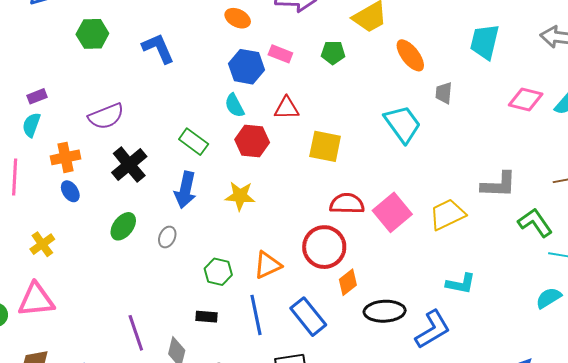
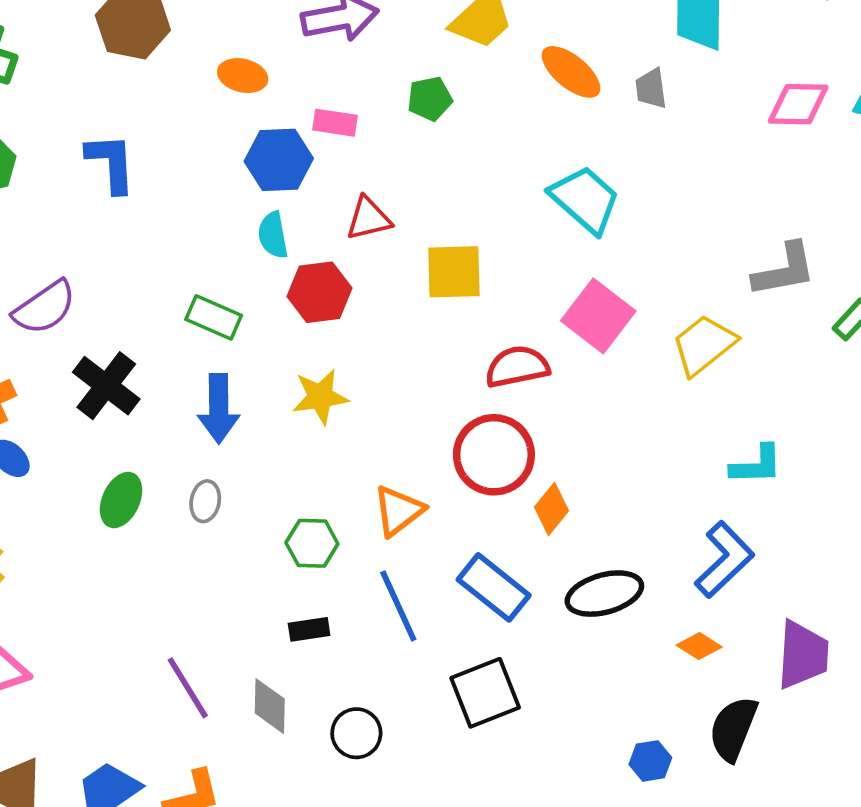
blue L-shape: (158, 48) -> (111, 163), turned 33
gray trapezoid: (444, 93) -> (651, 89), moved
cyan semicircle: (234, 105) -> (273, 235), turned 30
pink square: (392, 212) -> (598, 316), moved
black ellipse: (385, 311) -> (604, 594), moved

